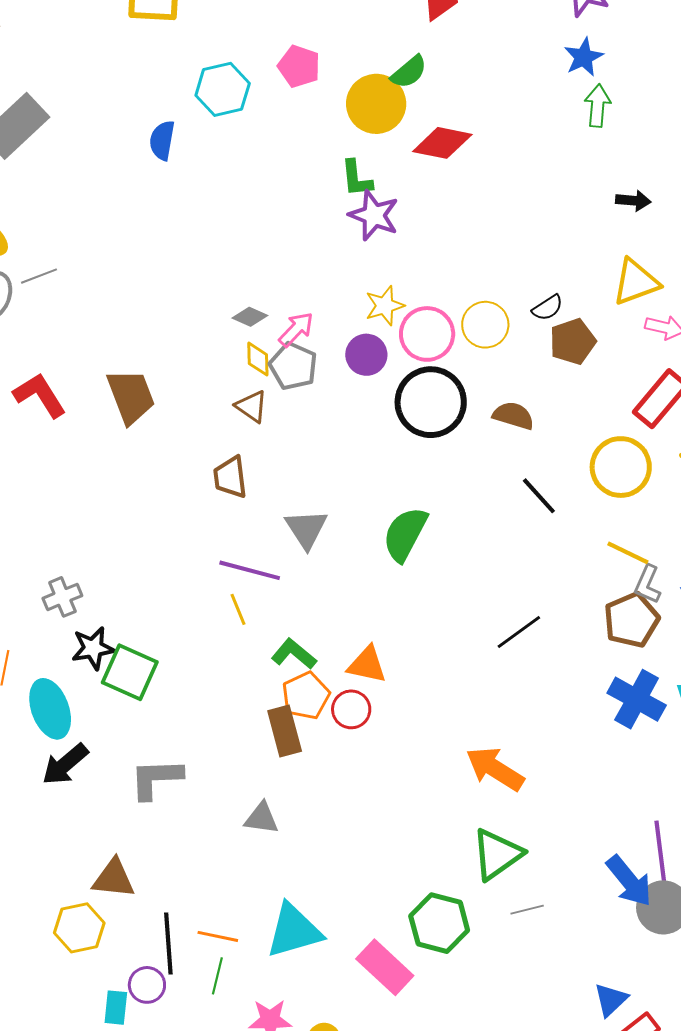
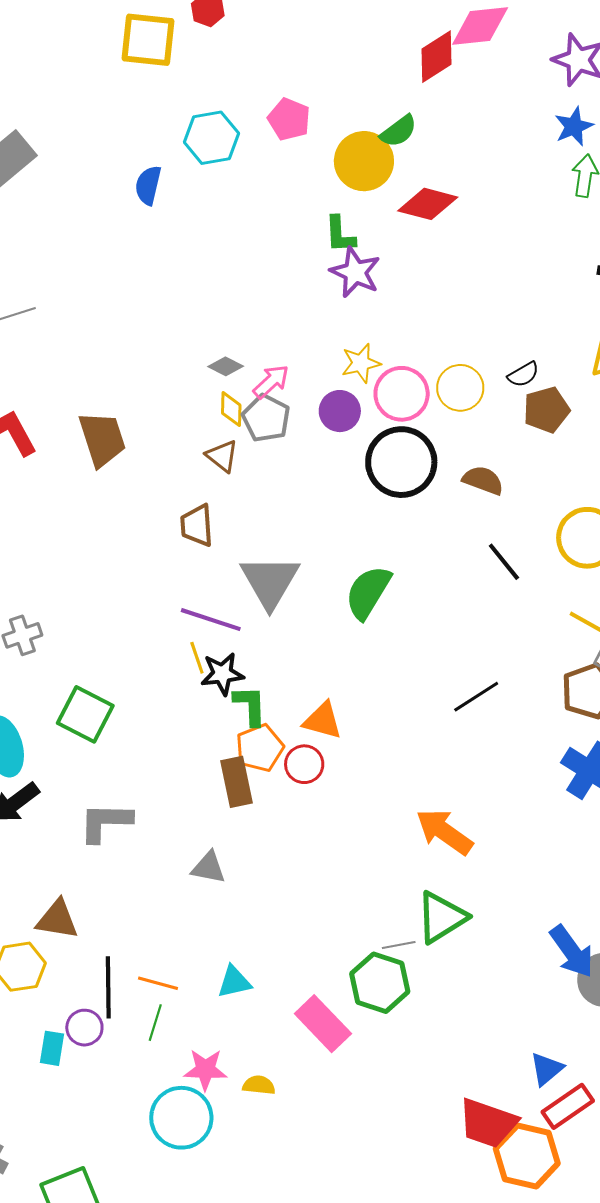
gray triangle: (306, 529) -> (270, 581), size x1.4
black star: (93, 648) -> (222, 674), moved
green L-shape: (294, 654) -> (250, 706), turned 45
gray line: (527, 910) -> (399, 945), moved
cyan triangle: (294, 931) -> (234, 982), size x0.6

